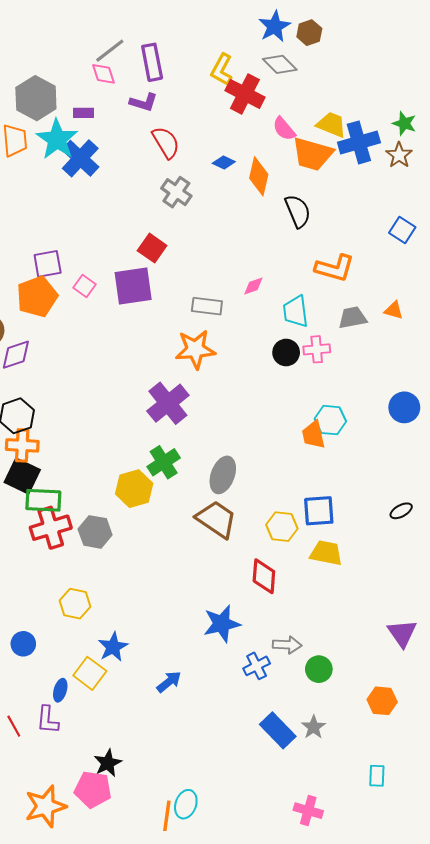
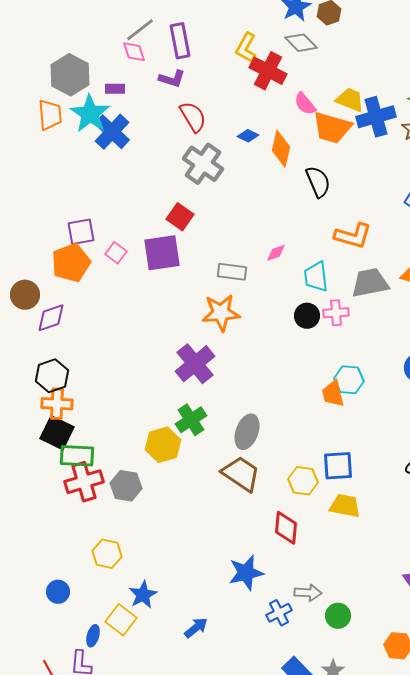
gray cross: (176, 192) -> (203, 164), size x1.4
gray trapezoid: (353, 318) -> (370, 283), size x1.4

